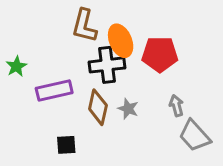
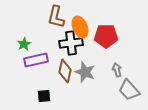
green star: (16, 66) -> (24, 44), moved
gray star: (128, 109) -> (85, 72), size x1.5

